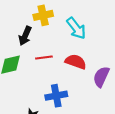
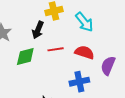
blue cross: (56, 96) -> (79, 82), moved

